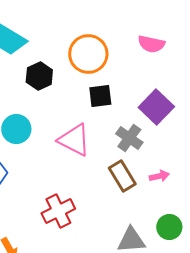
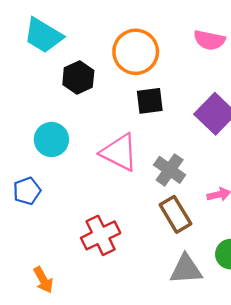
gray cross: (129, 138) -> (170, 170), moved
brown rectangle: (122, 176) -> (175, 214), moved

